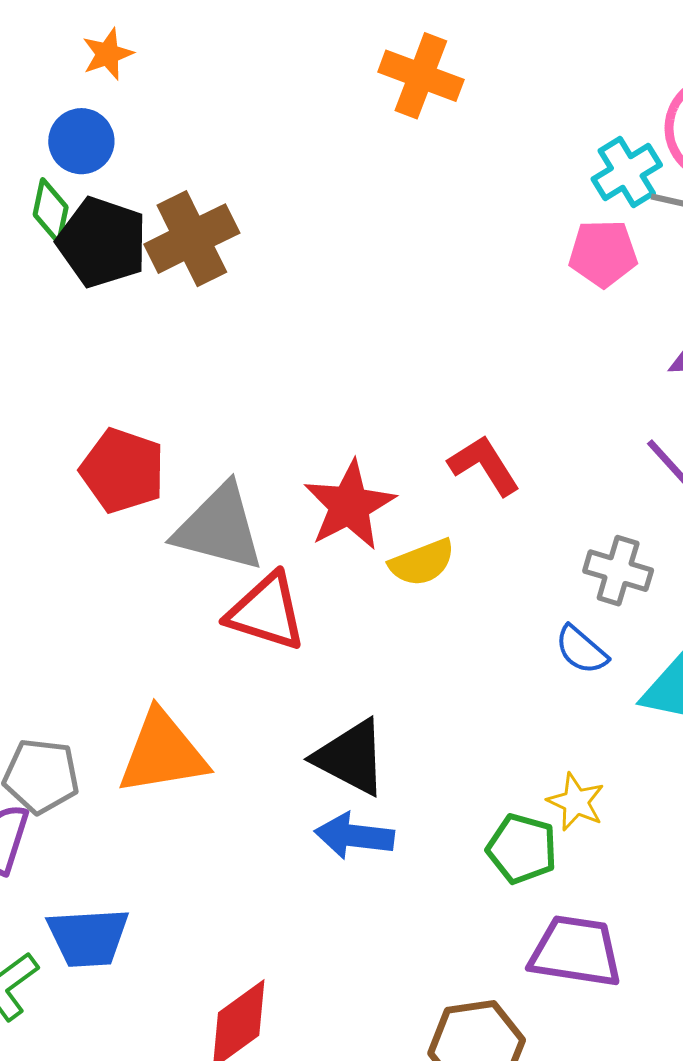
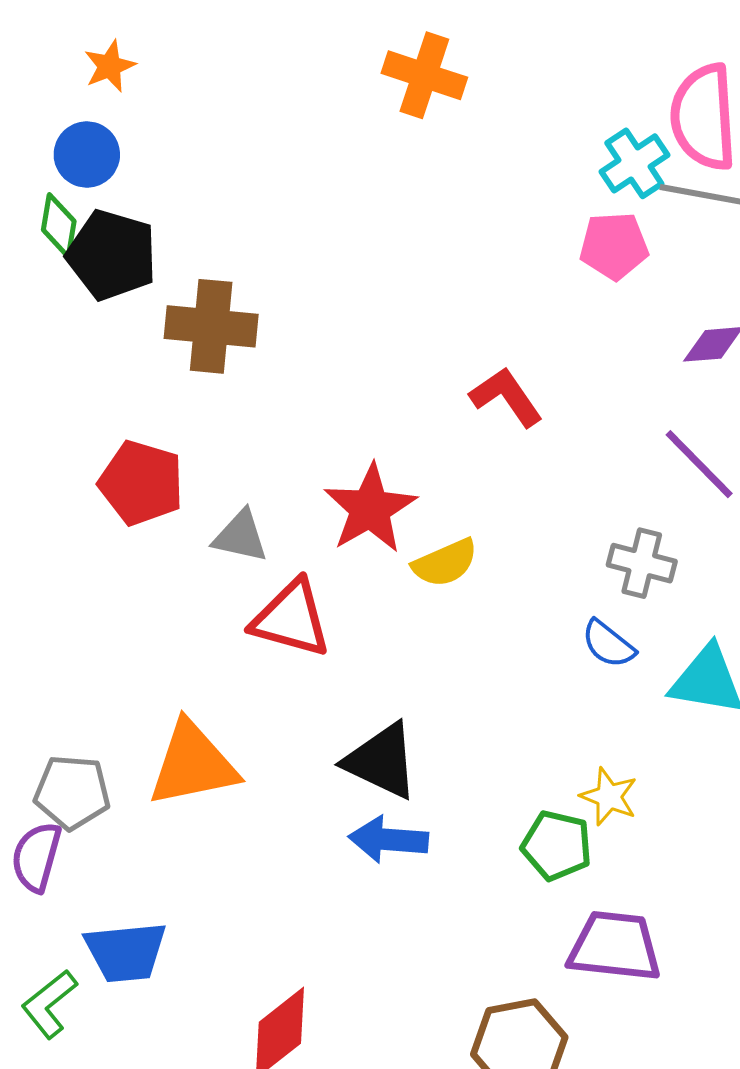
brown cross: (192, 239) -> (211, 326), moved, turned 34
red L-shape: (484, 465) -> (506, 397), moved
gray triangle: (219, 528) -> (240, 536), size x0.6

